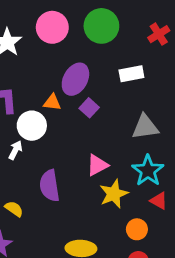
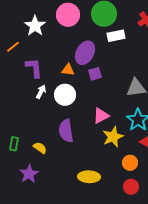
white rectangle: (131, 74) -> (116, 36), moved
purple square: (89, 108) -> (95, 74), turned 32
white circle: (32, 126) -> (65, 95), moved
white arrow: (15, 150) -> (41, 92), moved

